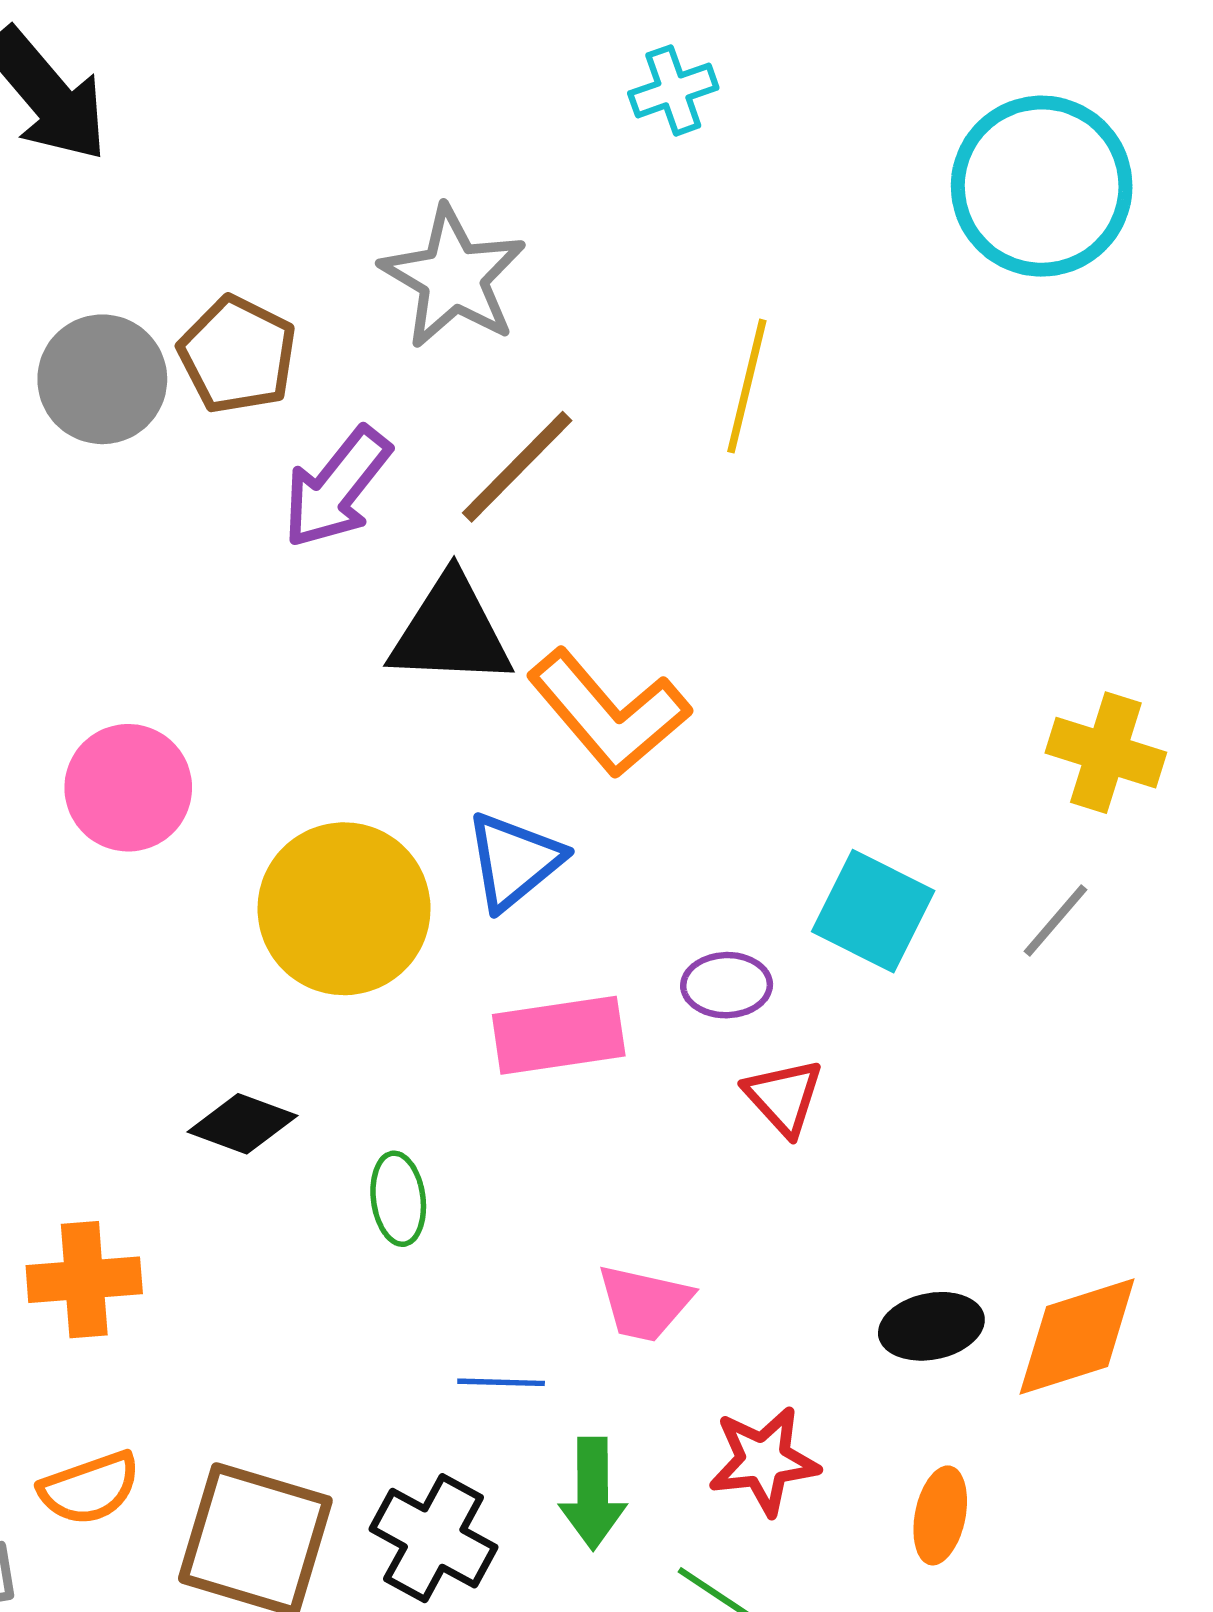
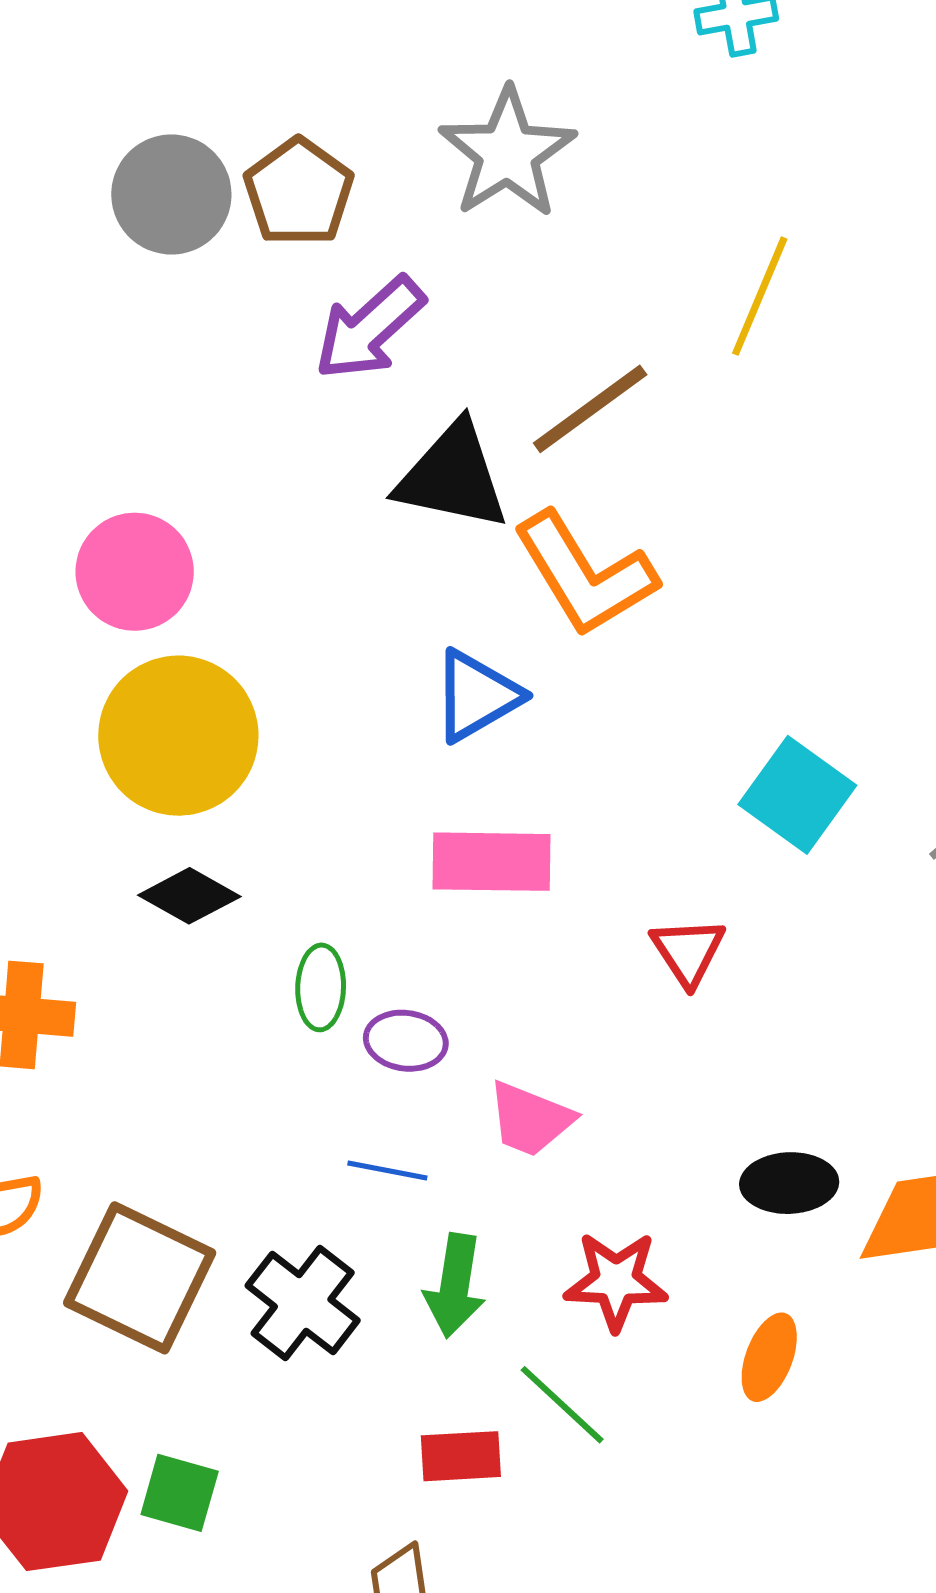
brown line: (517, 467) -> (590, 409), moved
yellow circle: (344, 909) -> (178, 736), moved
purple ellipse: (727, 985) -> (406, 1041), moved

